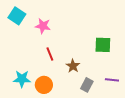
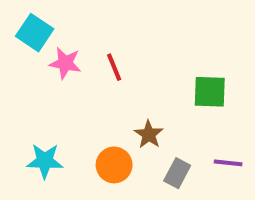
pink star: (43, 26) -> (65, 63), moved
red line: (50, 54) -> (114, 67), moved
orange circle: (44, 85) -> (114, 165), moved

